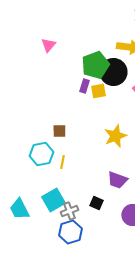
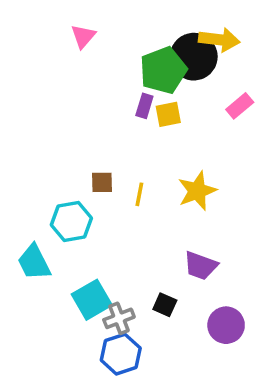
black circle: (113, 72) -> (194, 57), moved
yellow line: (62, 162) -> (139, 194), moved
cyan trapezoid: (19, 209) -> (34, 262), moved

